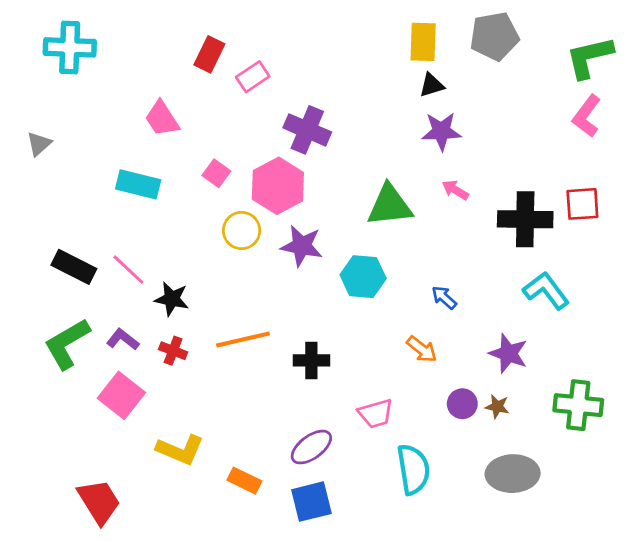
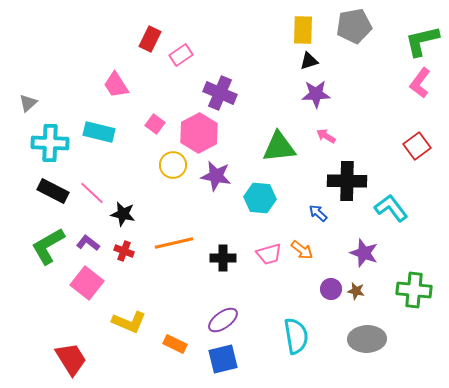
cyan cross: (70, 47) -> (50, 143), moved
red square: (582, 204) -> (417, 146), turned -32
black cross: (525, 219) -> (347, 181), moved
pink trapezoid: (376, 414) -> (269, 254), moved

